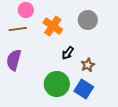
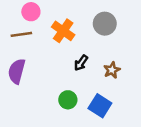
brown star: (88, 65) -> (112, 70), moved
green circle: (57, 84) -> (68, 100), size x0.6

